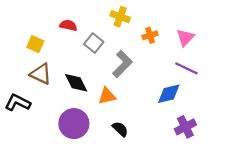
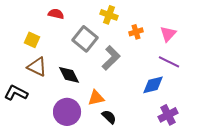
red semicircle: (68, 25) -> (56, 14), moved
gray square: (94, 43) -> (85, 39), size x1.4
orange triangle: (107, 96) -> (96, 98), moved

